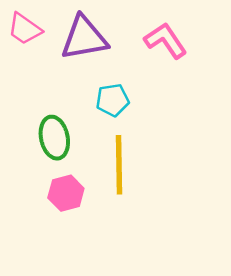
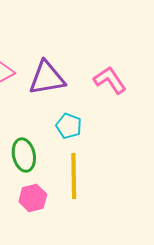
cyan pentagon: (113, 100) -> (69, 126), turned 30

